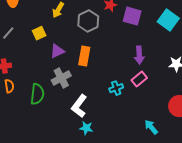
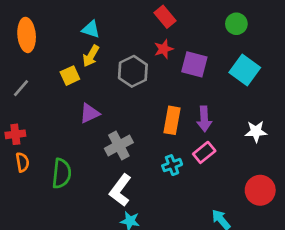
yellow square: (39, 33) -> (70, 76), moved
orange rectangle: (84, 56) -> (172, 120), moved
gray cross: (61, 78) -> (119, 145), moved

